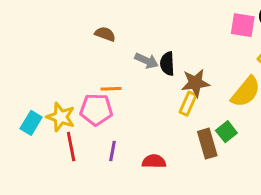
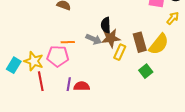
gray arrow: (147, 61) -> (94, 39), moved
brown star: (195, 83) -> (111, 38), moved
brown rectangle: (207, 144) -> (140, 42), moved
red semicircle: (154, 161) -> (82, 86), moved

